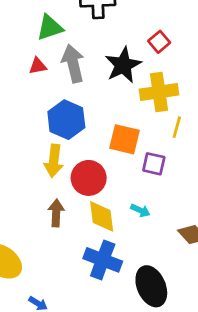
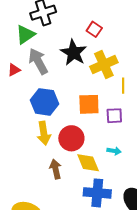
green triangle: (50, 27) -> (25, 35), moved

